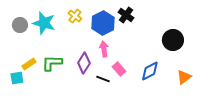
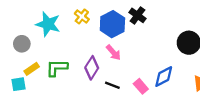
gray circle: (20, 25) -> (22, 44), moved
pink arrow: (104, 49) -> (113, 53), turned 147
pink rectangle: (119, 69) -> (141, 86), moved

